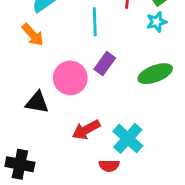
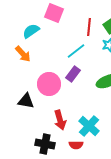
cyan line: (95, 22) -> (76, 51), moved, turned 54
red arrow: (86, 130) -> (60, 120), turned -78
black cross: (20, 164) -> (45, 144), moved

